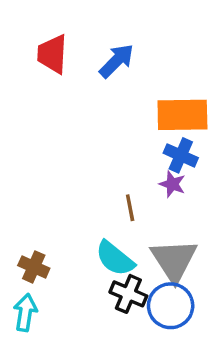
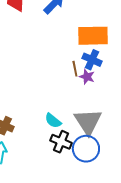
brown line: (130, 208) -> (75, 69), moved
cyan semicircle: (115, 258) -> (53, 121), size x0.7

